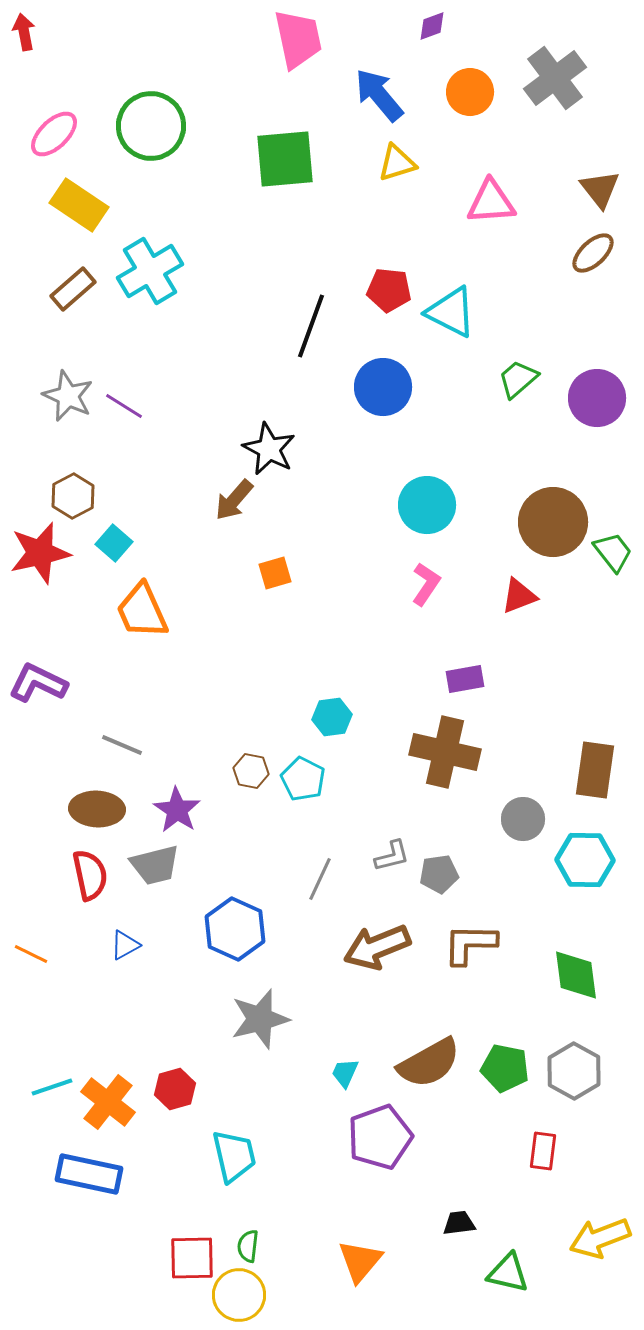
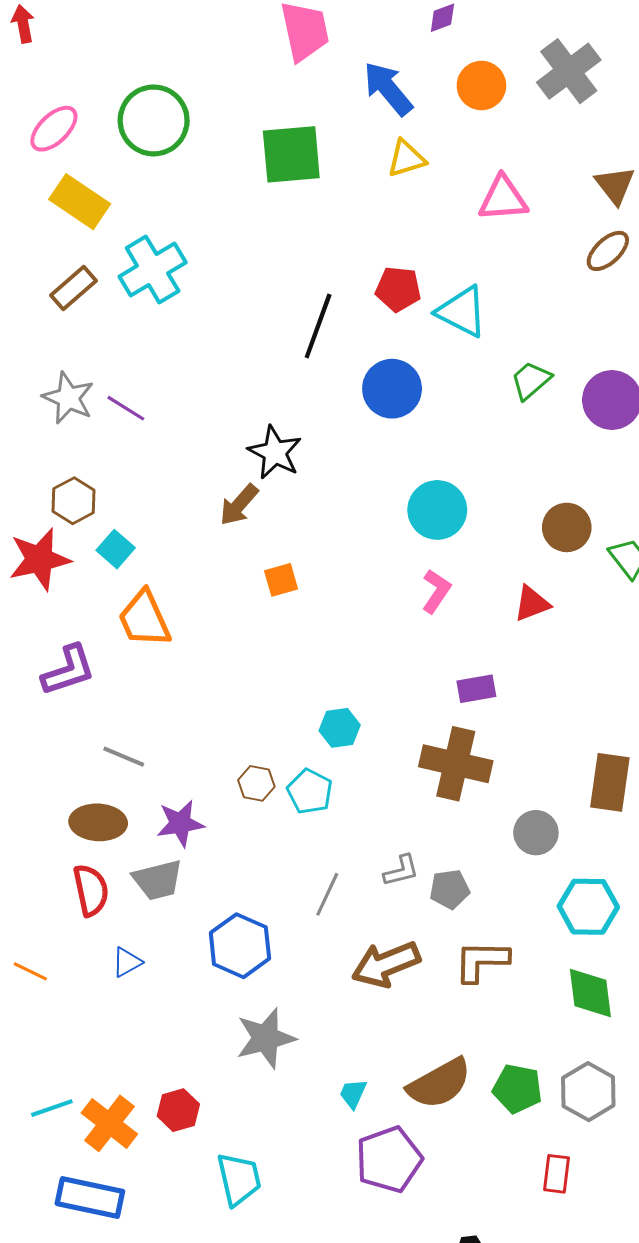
brown circle: (553, 522) -> (567, 527), size x0.7
purple L-shape: (38, 683) -> (68, 670), moved, turned 136
purple star: (177, 810) -> (180, 823), turned 30
cyan hexagon: (585, 860) -> (588, 907), moved

